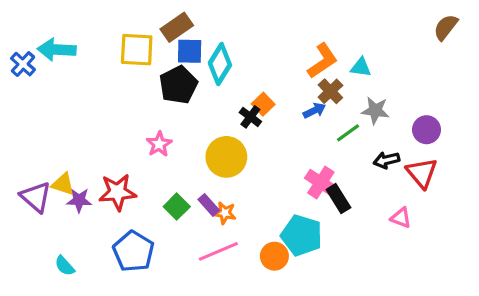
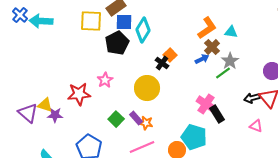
blue cross: (23, 64) -> (20, 15), moved
gray star: (375, 110) -> (230, 61), moved, turned 30
black arrow: (386, 160) -> (252, 98), moved
red star: (117, 192) -> (79, 94), moved

